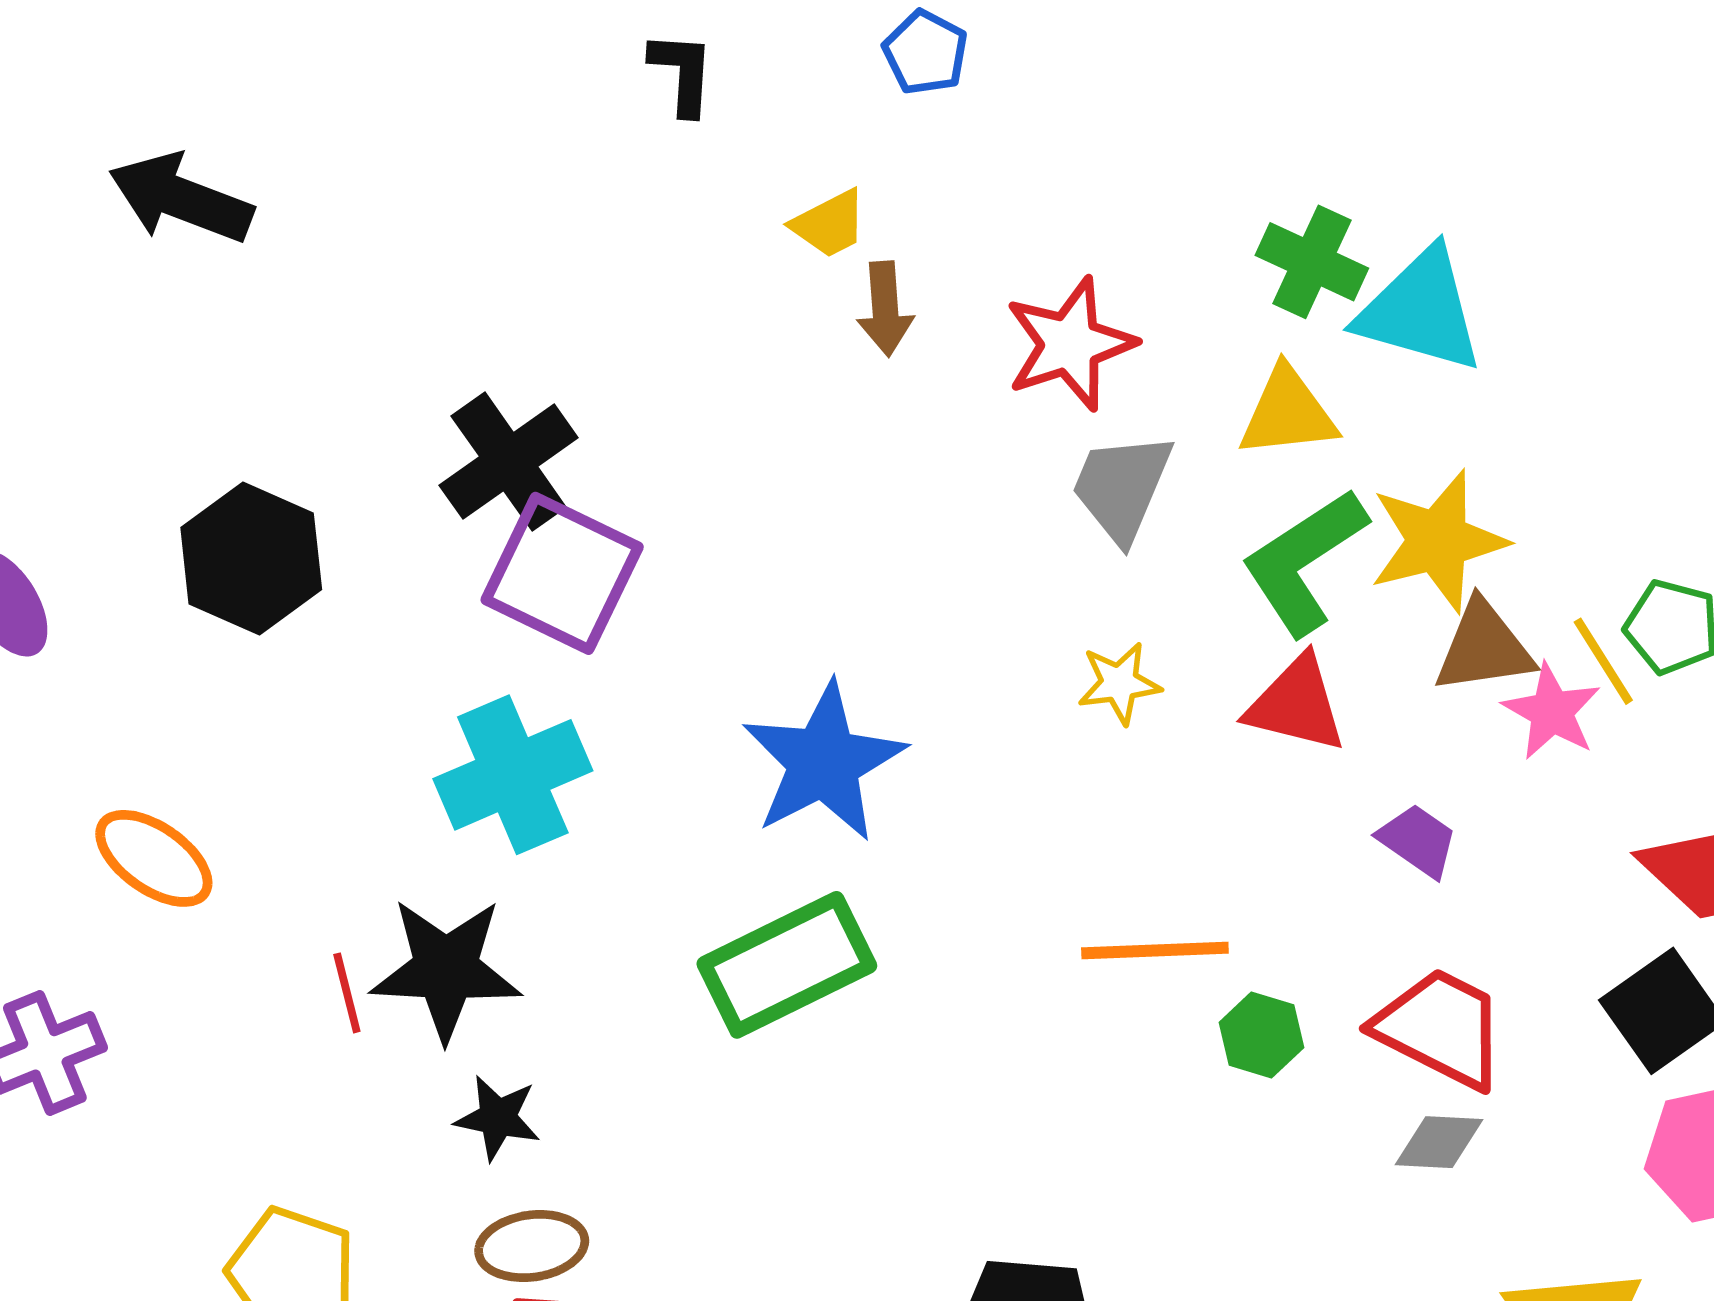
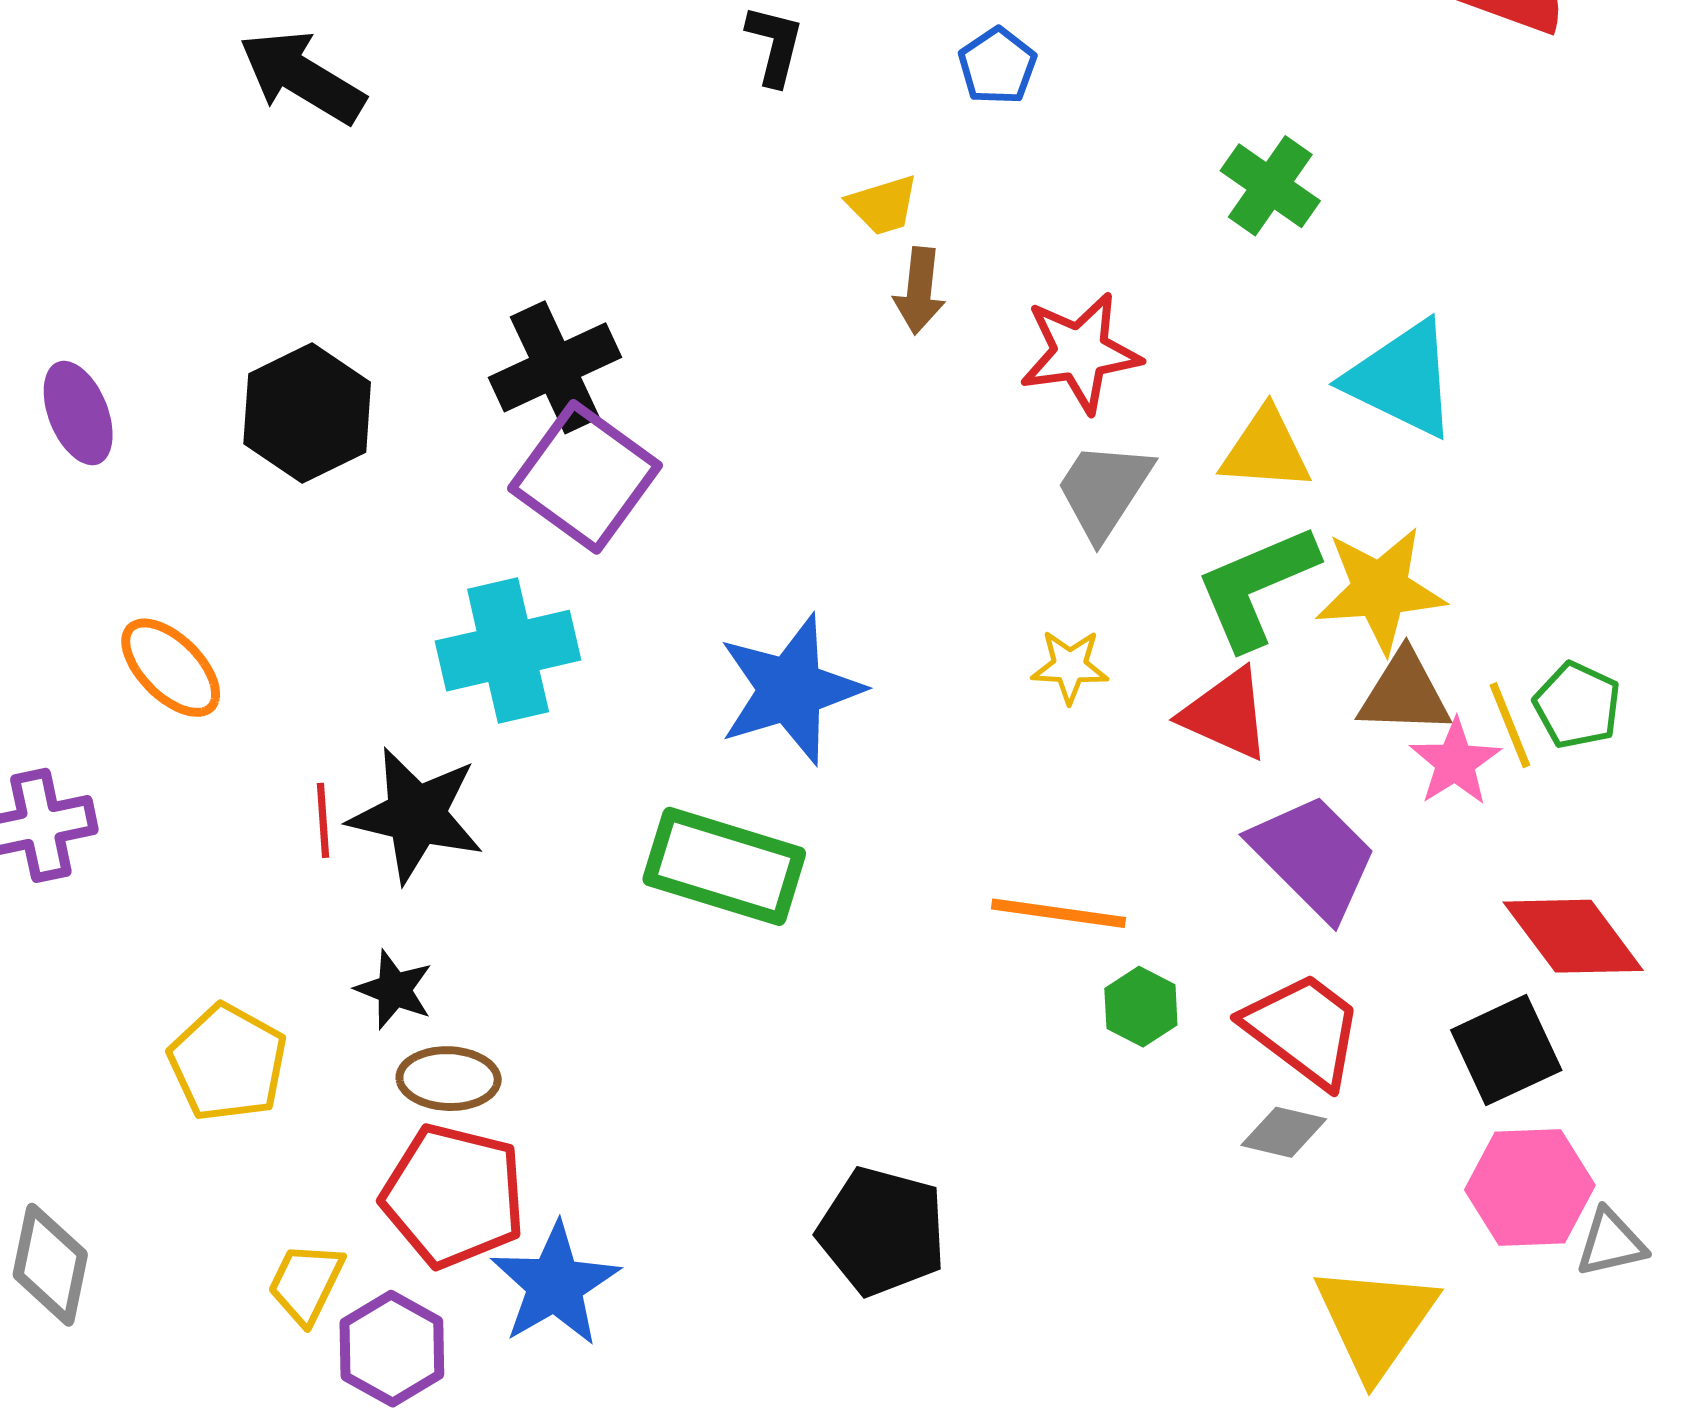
green cross: (1312, 262) -> (1270, 186), moved
purple trapezoid: (1418, 840) -> (1314, 857), size x1.8
green rectangle: (787, 965) -> (724, 866), turned 33
black star: (498, 1118) -> (394, 990), moved

